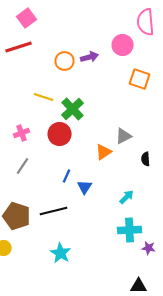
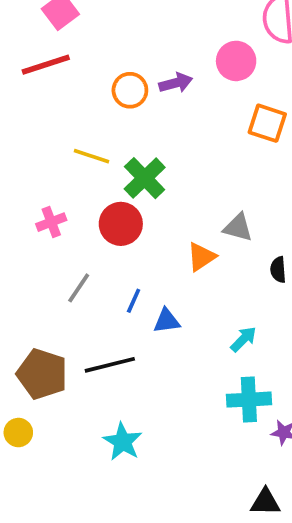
gray triangle: (124, 136) -> (238, 228), turned 42
gray line: (23, 166) -> (79, 288), moved
blue triangle: (85, 187) -> (167, 321), turned 49

